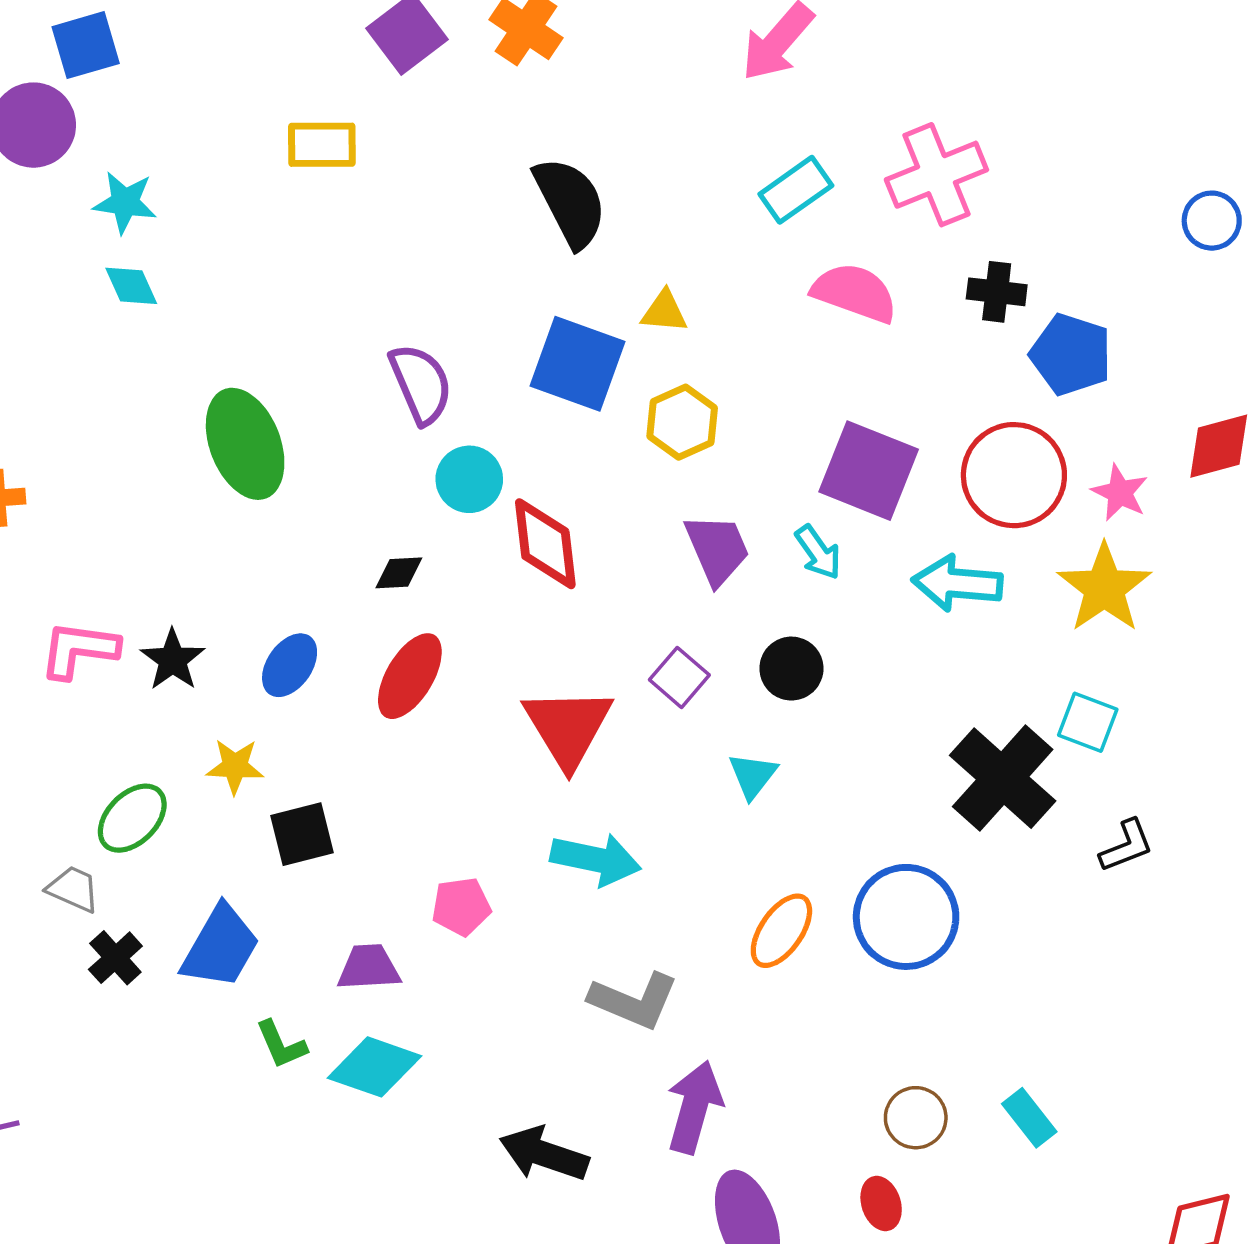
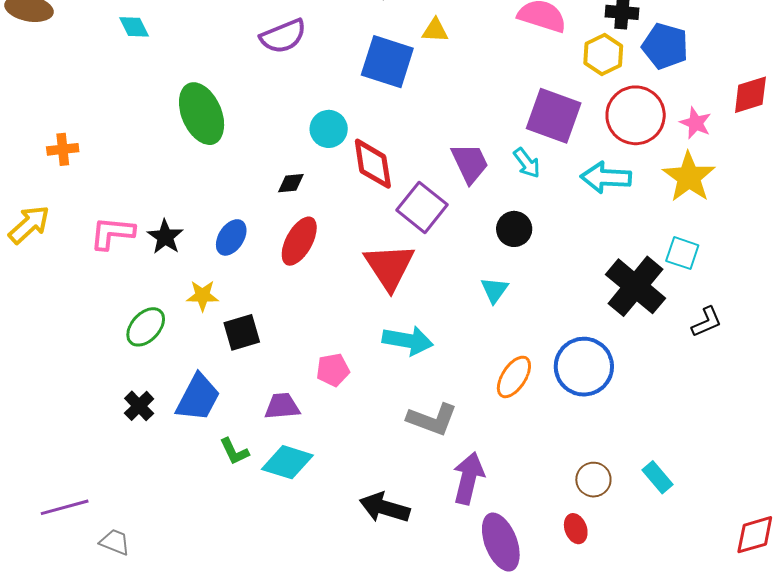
purple semicircle: (421, 384) -> (283, 36), moved, turned 93
yellow hexagon: (682, 422) -> (603, 54), moved
purple square: (679, 677) -> (422, 207), moved, size x1.5
gray trapezoid: (73, 889) -> (115, 542), moved

